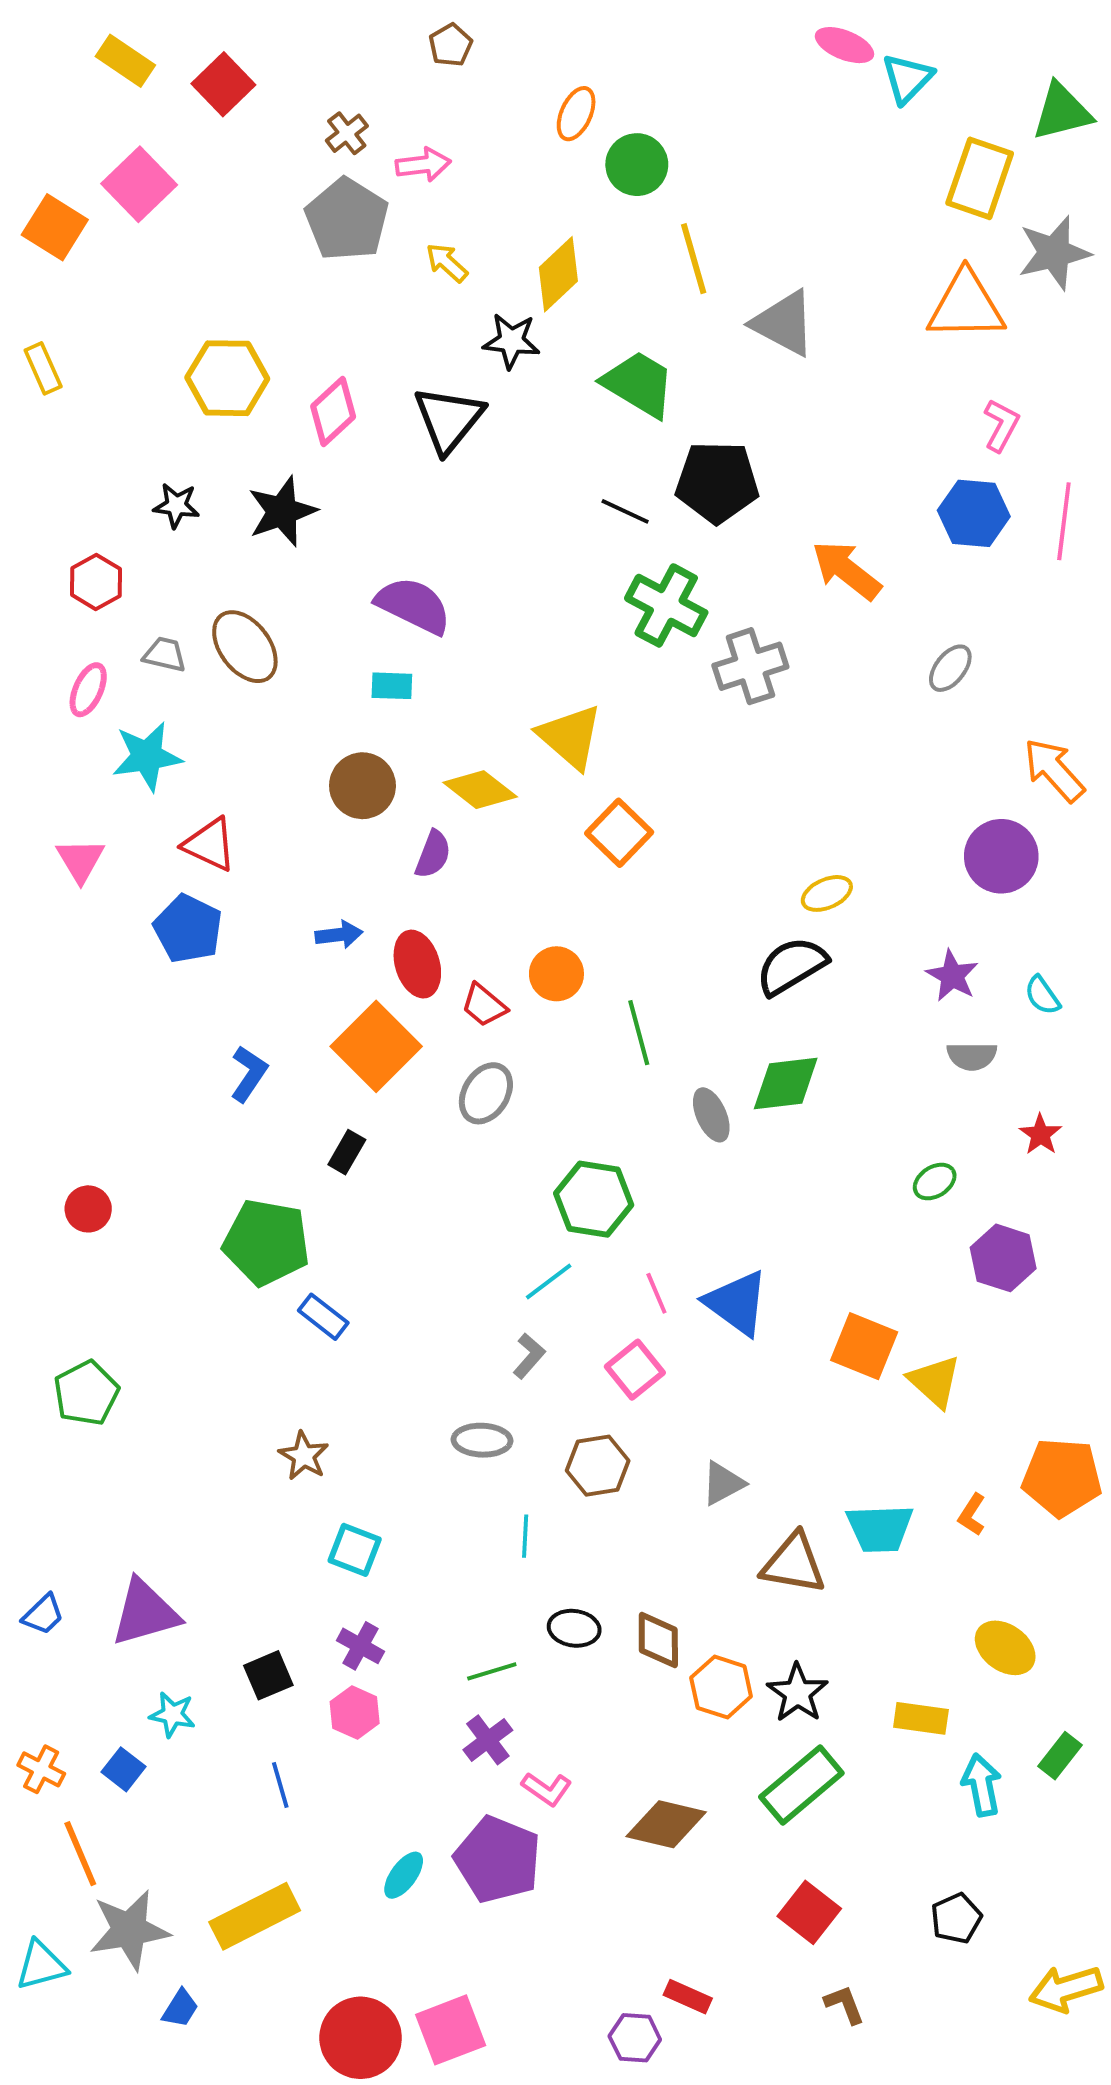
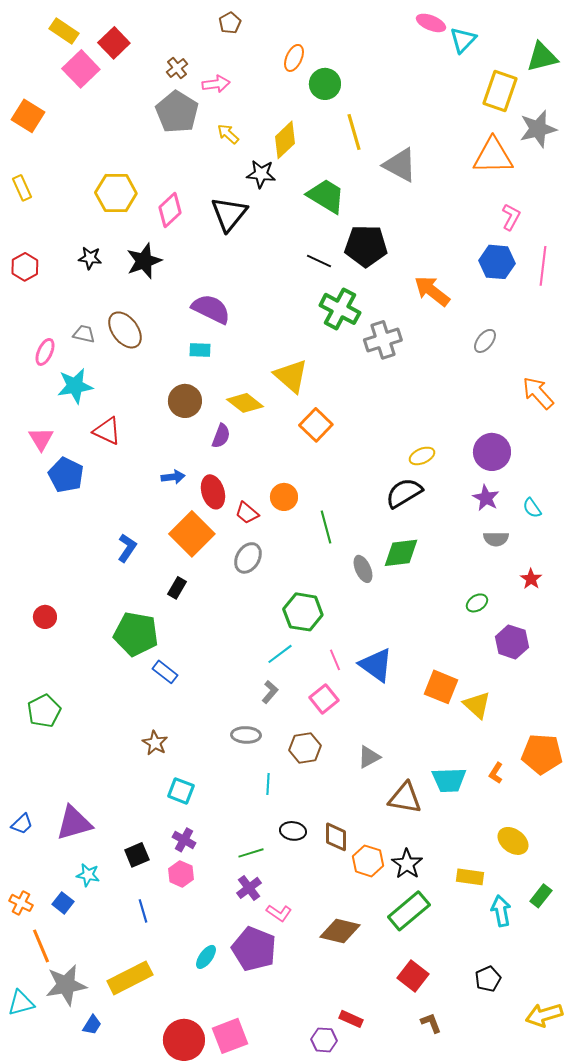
pink square: (139, 184) -> (81, 69), moved
red hexagon: (96, 582) -> (25, 267), moved
purple circle: (1001, 856) -> (492, 452), moved
blue pentagon: (188, 929) -> (66, 475), moved

